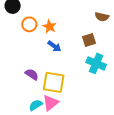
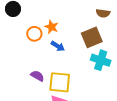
orange circle: (29, 24) -> (34, 34), moved
brown square: (89, 40) -> (92, 37), size x1.5

